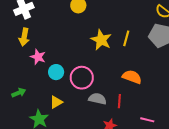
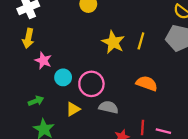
green arrow: (19, 93) -> (36, 101), moved
red line: (119, 101) -> (143, 127), moved
yellow triangle: (56, 102) -> (73, 109), moved

